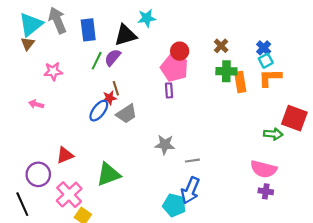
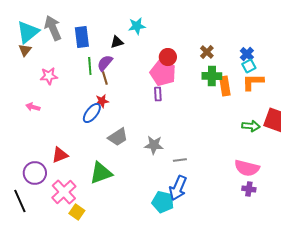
black triangle: (125, 35) -> (117, 42), size x0.6
green line: (97, 61) -> (90, 66), turned -30
brown line: (116, 88) -> (105, 78), moved
gray trapezoid: (126, 114) -> (118, 137), moved
green arrow: (273, 134) -> (251, 126), moved

